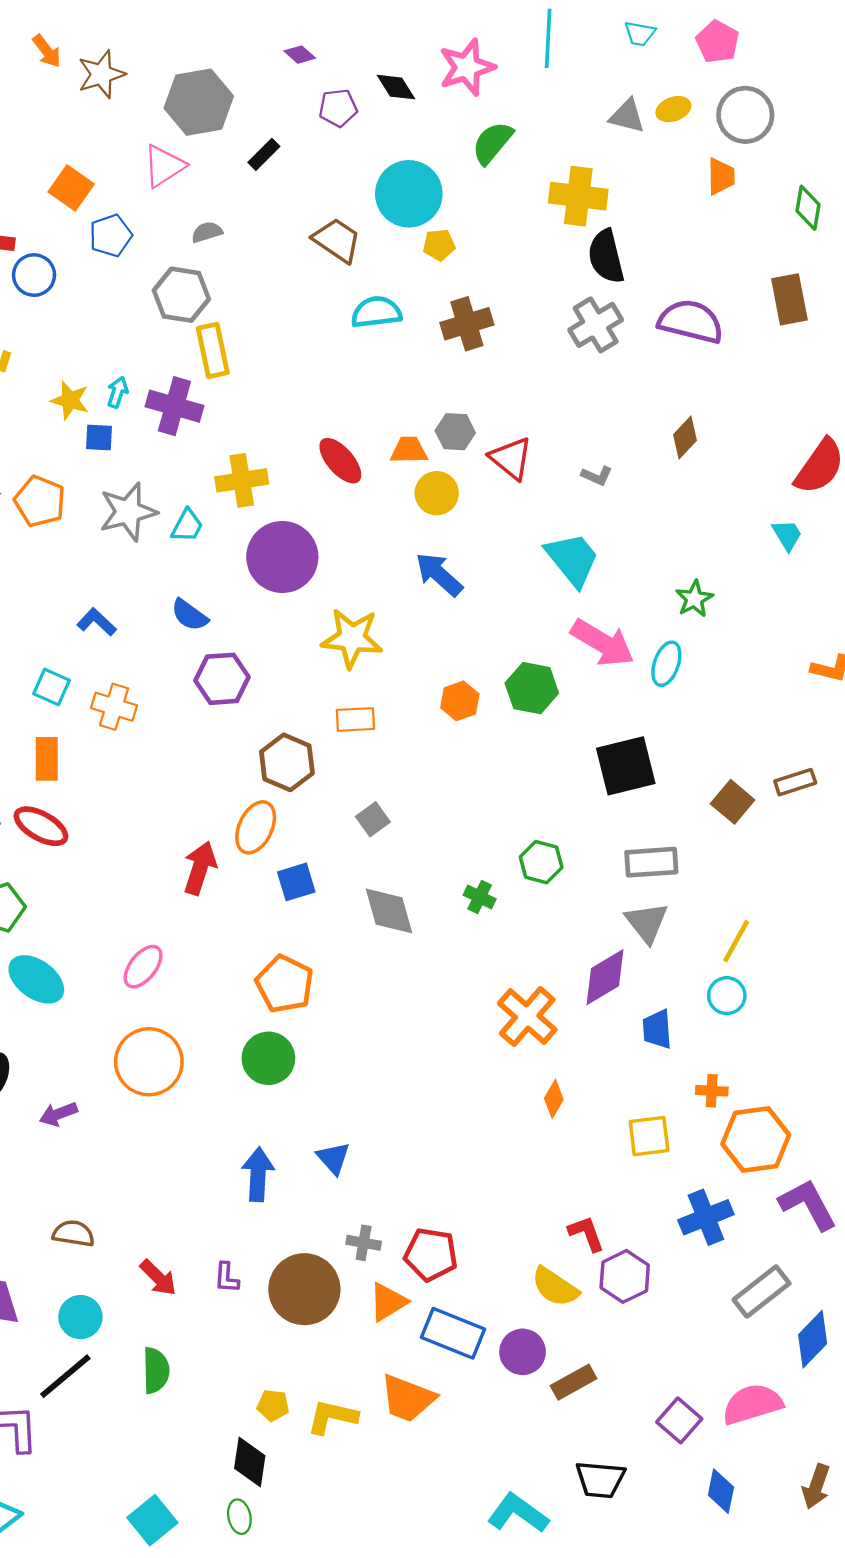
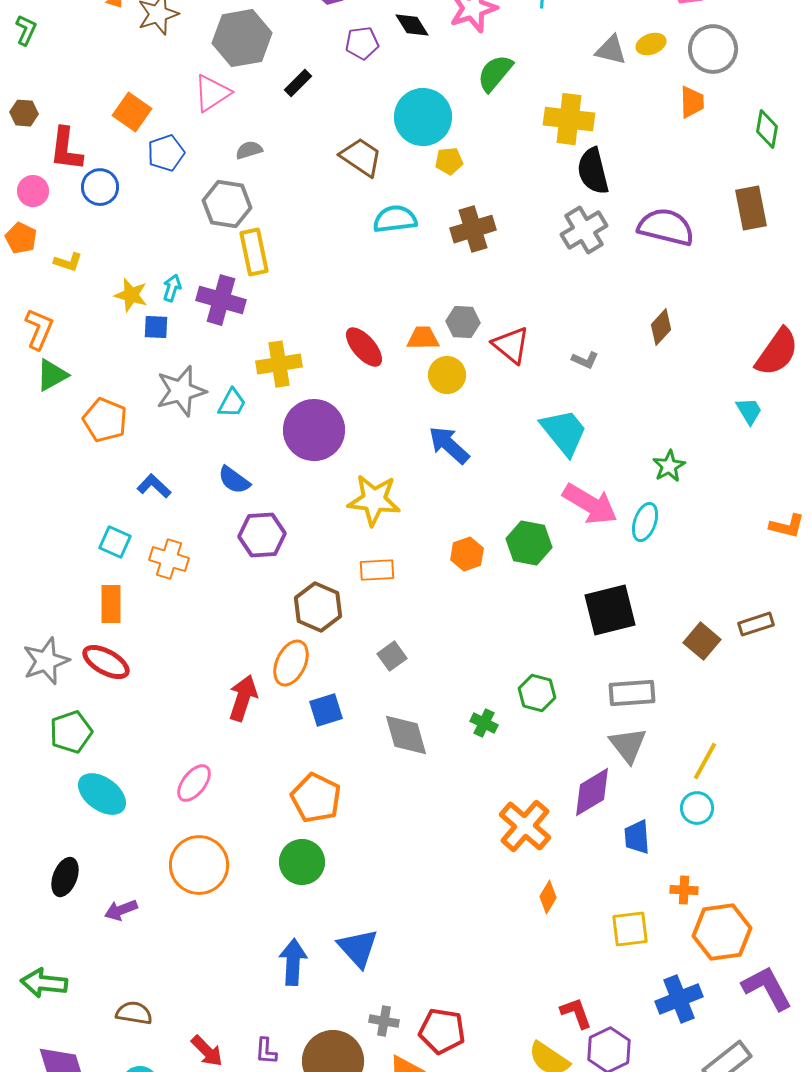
orange pentagon: (40, 501) -> (105, 420), moved
blue triangle: (333, 1158) -> (358, 948), size x1.4

